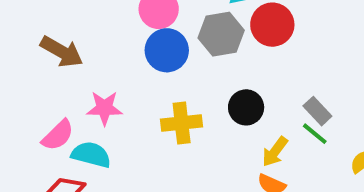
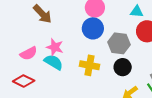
gray hexagon: (221, 34) -> (119, 43), moved
cyan semicircle: (91, 155) -> (54, 62), moved

